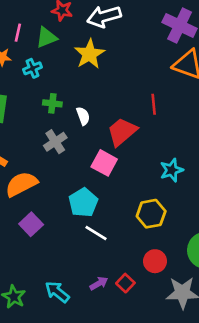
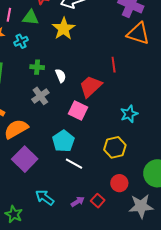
green triangle: (46, 37) -> (31, 18), turned 30
purple square: (31, 224) -> (25, 159), size x1.4
cyan arrow: (57, 292) -> (45, 197), moved

